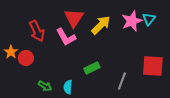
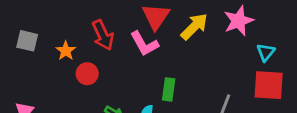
cyan triangle: (149, 19) -> (266, 52), moved
orange star: (11, 52) -> (66, 51), moved
green rectangle: (92, 68) -> (169, 89), moved, turned -56

